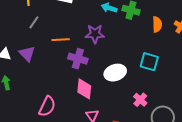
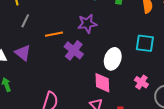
purple cross: (78, 59) -> (74, 50), turned 30
white ellipse: (115, 73) -> (113, 59), turned -45
pink diamond: (84, 89) -> (102, 83), moved

